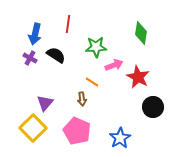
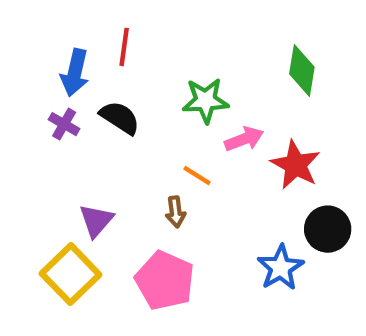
red line: (68, 24) -> (124, 47), moved
blue star: (120, 138) -> (280, 268), moved

